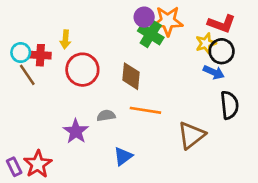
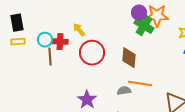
yellow arrow: (65, 39) -> (79, 30), turned 136
brown line: (27, 75) -> (50, 57), turned 30
gray semicircle: (106, 116) -> (124, 91), moved

